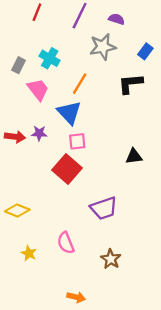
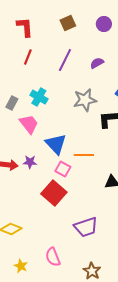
purple semicircle: (117, 19) -> (97, 63), turned -48
gray star: (103, 47) -> (85, 100), moved
orange line: (80, 84) -> (84, 155), moved, turned 60
pink square: (77, 141) -> (63, 169), turned 35

